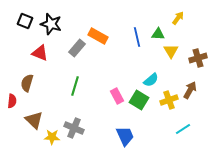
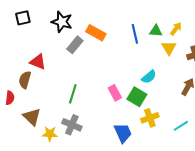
yellow arrow: (178, 18) -> (176, 29), moved
black square: (25, 21) -> (23, 18), turned -35
black star: (51, 24) -> (62, 22), moved
red triangle: (40, 53) -> (38, 62), moved
green line: (75, 86) -> (73, 94), moved
yellow cross: (169, 100) -> (150, 118), moved

